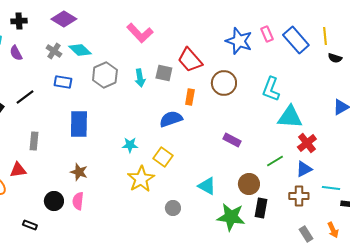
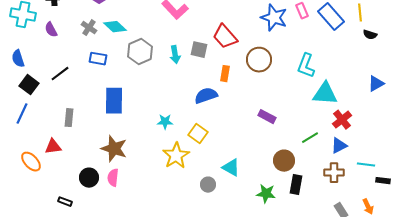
brown star: (79, 172) -> (114, 149), size x1.5
cyan triangle: (207, 186) -> (231, 168), moved
green star: (231, 217) -> (266, 194), size x0.7

